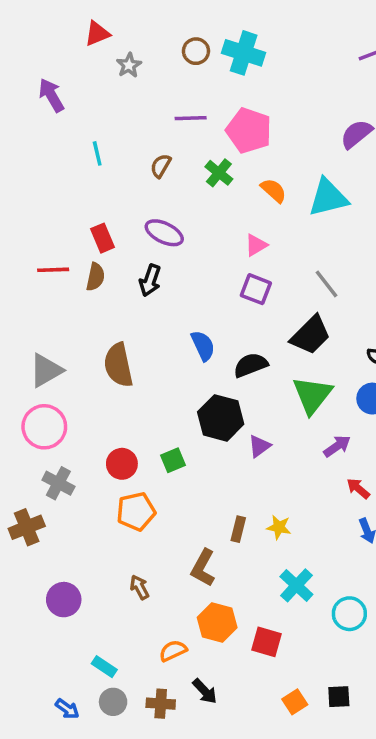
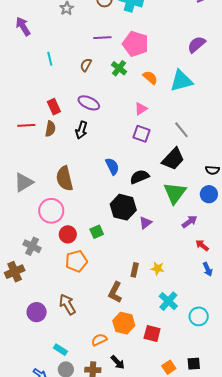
pink circle: (44, 427) -> (51, 211), moved
brown arrow: (140, 587) -> (67, 304), moved, size x1.5

